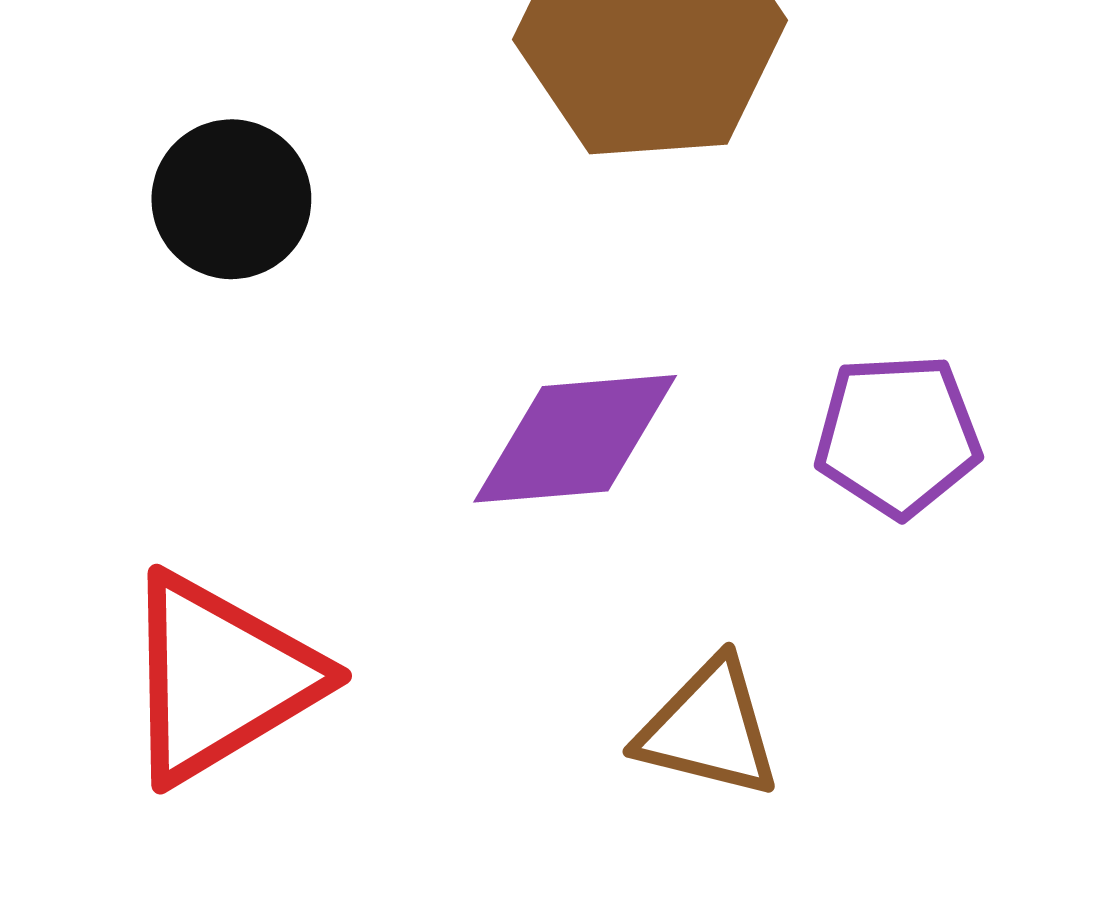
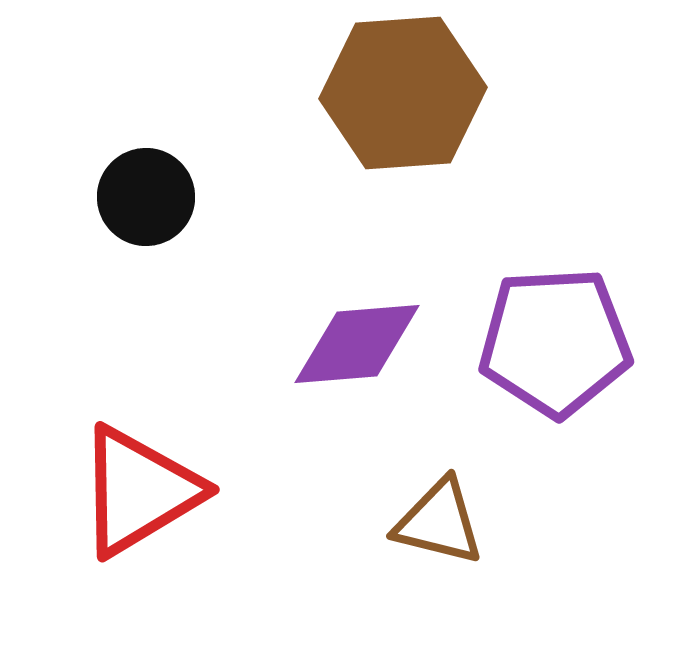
purple pentagon: (898, 435) -> (555, 342), size x1.5

